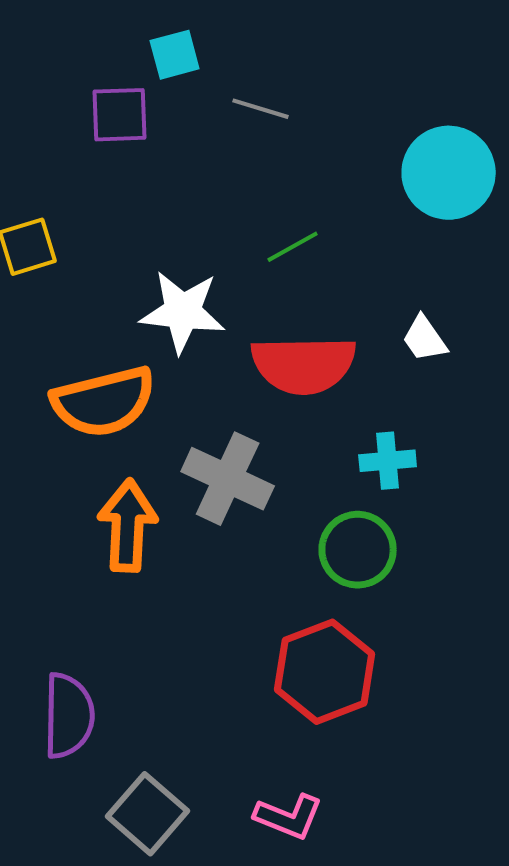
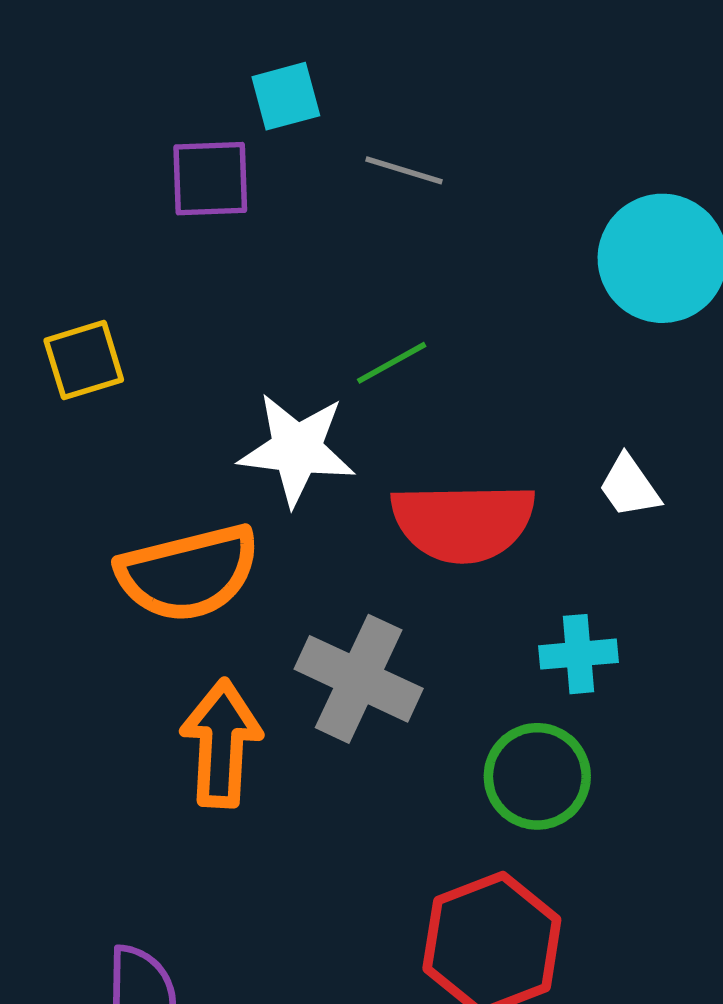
green line: (293, 247) -> (392, 363), moved

